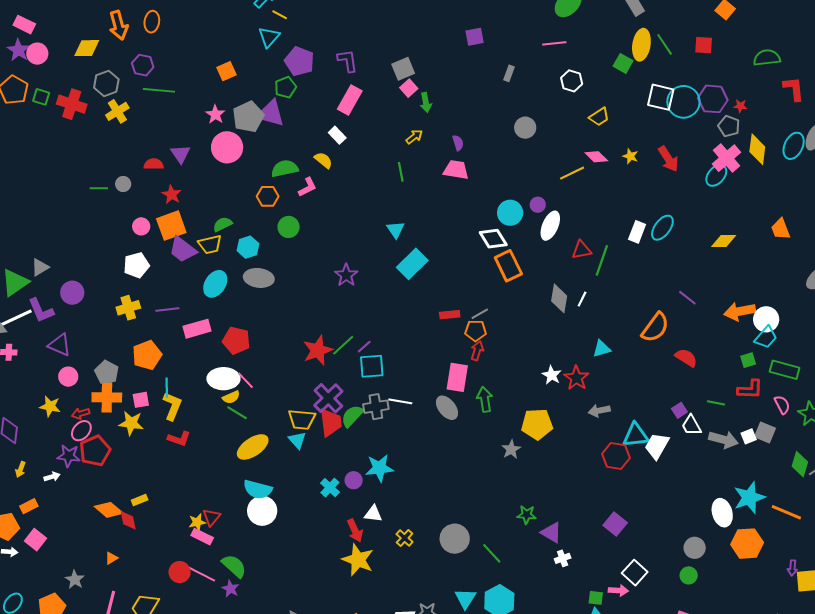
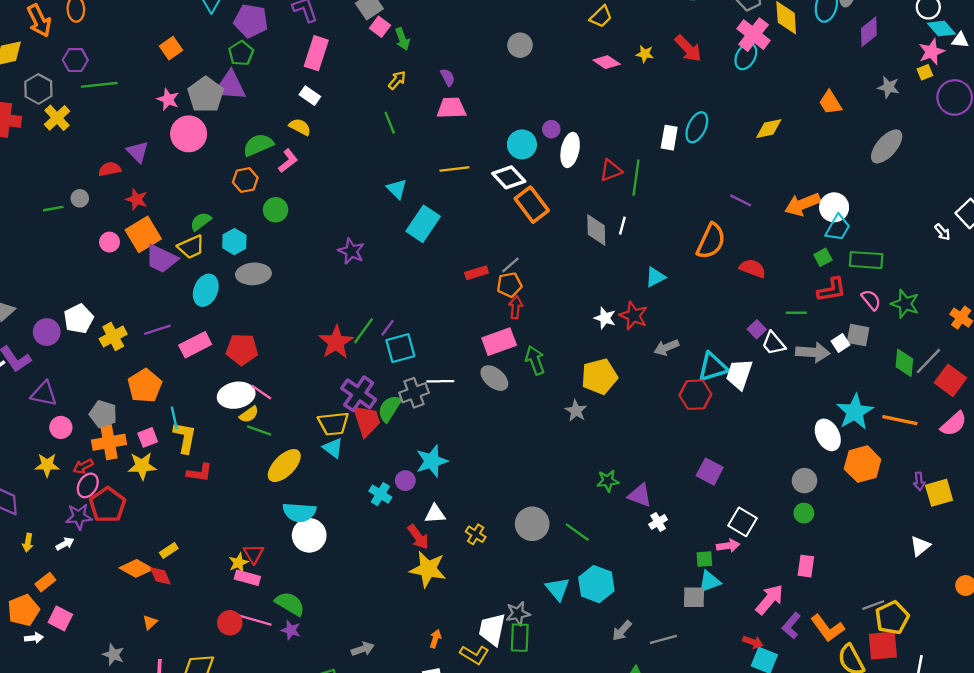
yellow line: (572, 173) -> (454, 169), moved, turned 30
white pentagon: (136, 265) -> (79, 319), moved
pink rectangle: (457, 377) -> (499, 342), turned 72

